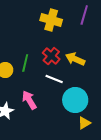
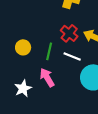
green line: (25, 63) -> (49, 51), moved

